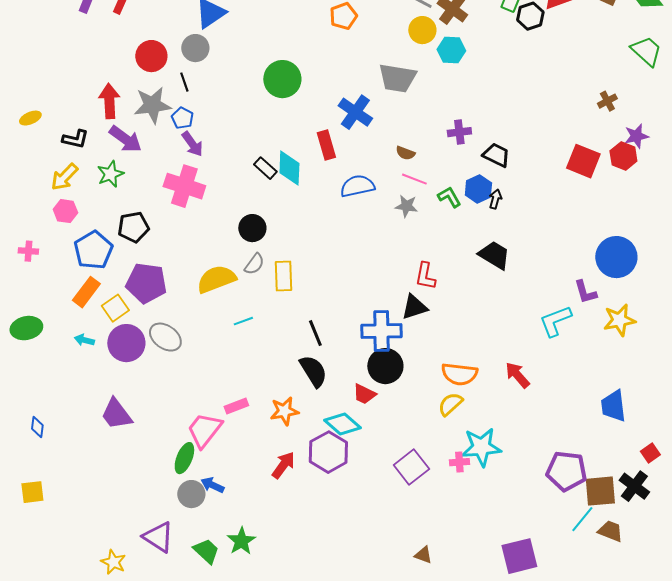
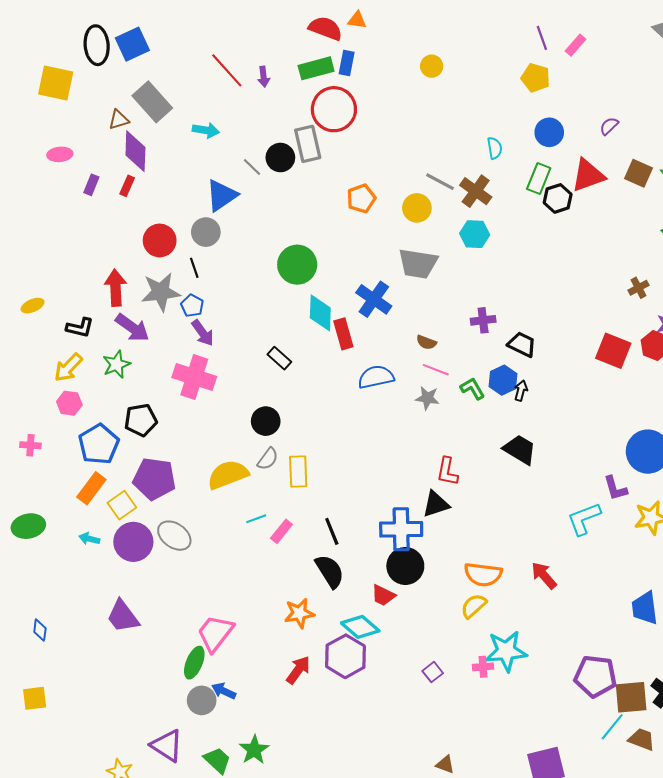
yellow circle: (422, 30) -> (417, 208), moved
cyan diamond: (289, 168) -> (320, 313), moved
pink rectangle: (236, 406) -> (281, 531), moved, turned -30
purple square: (411, 467) -> (433, 672), size x0.6

